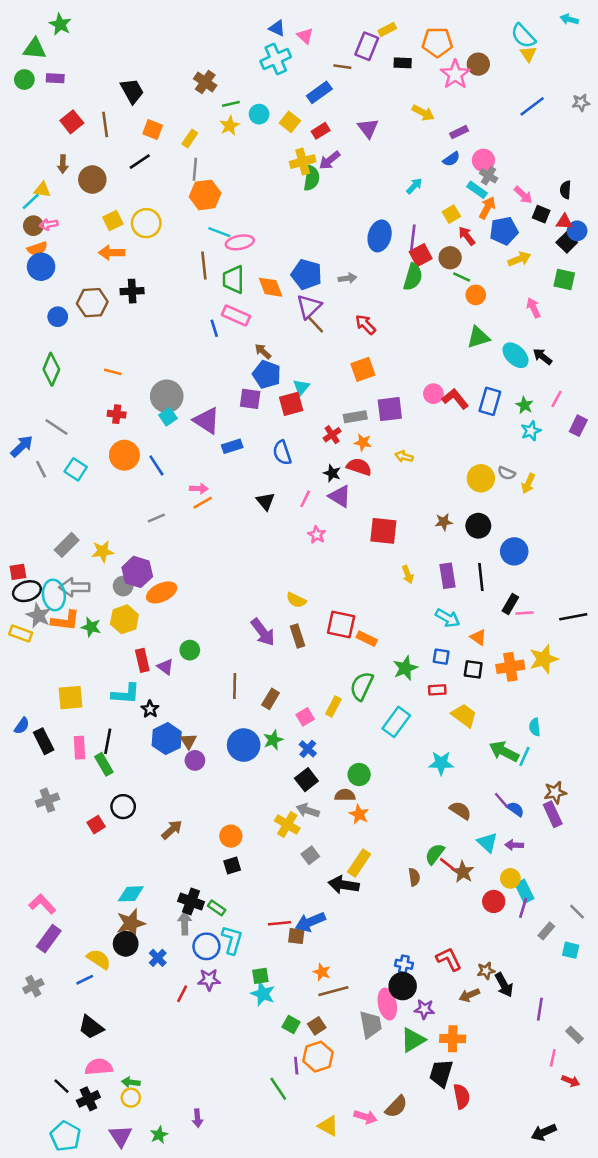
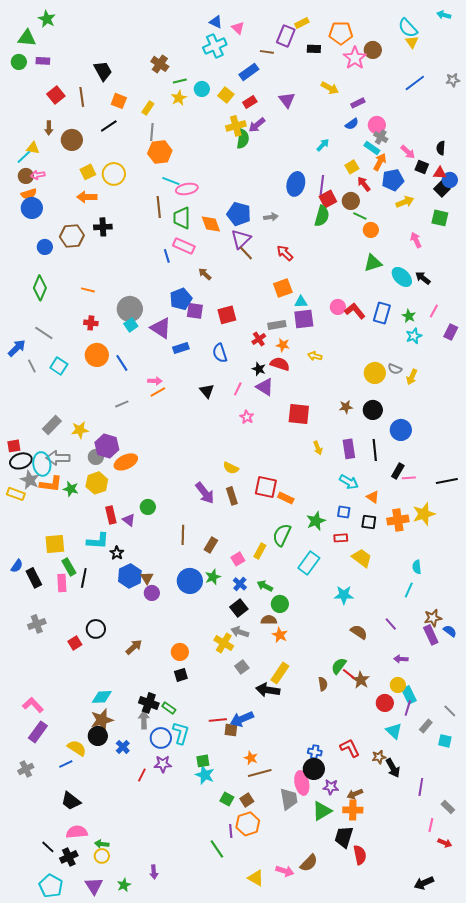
blue pentagon: (267, 374) -> (181, 299), moved, turned 30
cyan triangle: (301, 387) -> (301, 302), moved, turned 48
green arrow: (504, 751) -> (265, 586), moved, size x0.7
green rectangle: (104, 764) -> (69, 567), moved
blue semicircle: (515, 809) -> (450, 631), moved
cyan triangle: (487, 842) -> (394, 731), moved
brown arrow: (469, 995) -> (355, 794), moved

